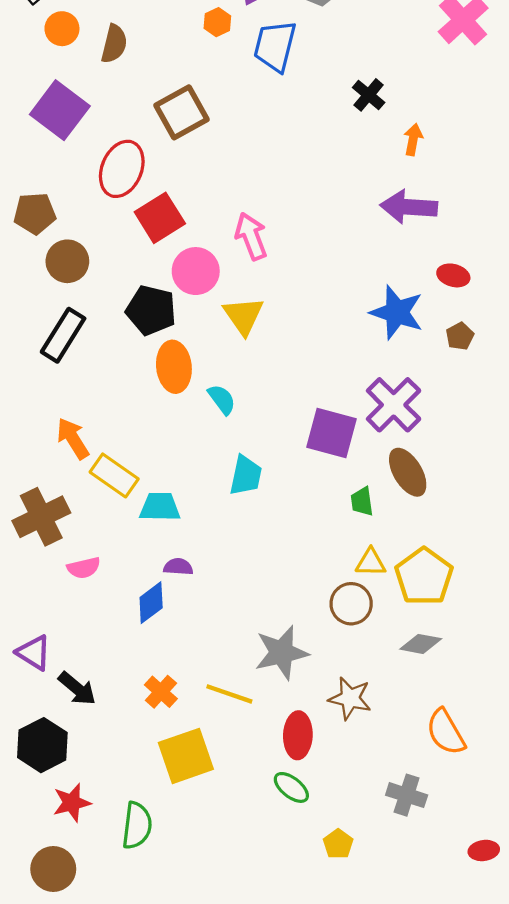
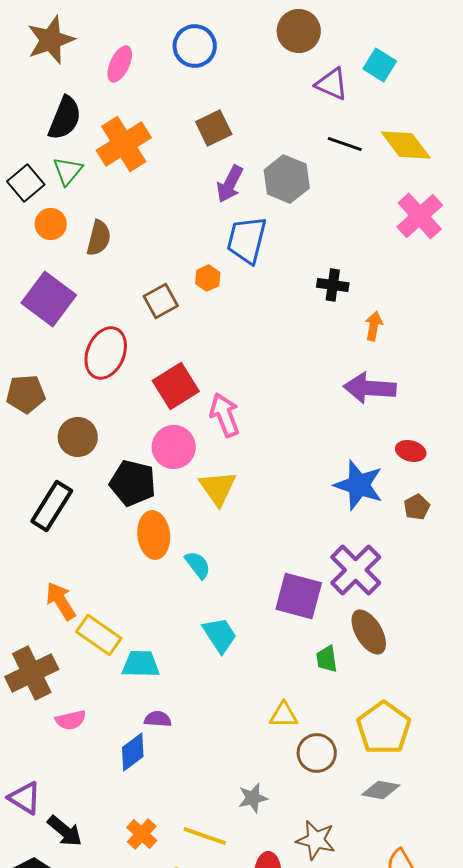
orange hexagon: (217, 22) -> (208, 278), moved
black cross: (369, 95) -> (333, 285), turned -32
brown square: (182, 112) -> (161, 301), size x0.7
red square: (160, 218) -> (176, 386), moved
brown circle: (67, 261) -> (78, 437), moved
cyan trapezoid: (246, 475) -> (220, 635), turned -45
yellow triangle: (371, 562) -> (284, 715), moved
gray star: (282, 653) -> (253, 798), size x0.6

